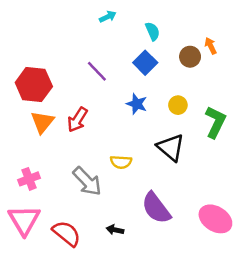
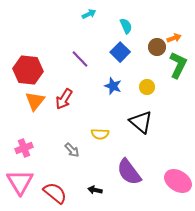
orange arrow: (211, 46) -> (174, 38), turned 96
green L-shape: (215, 122) -> (178, 65), moved
gray arrow: (87, 181) -> (72, 150), size x0.6

